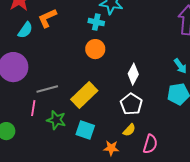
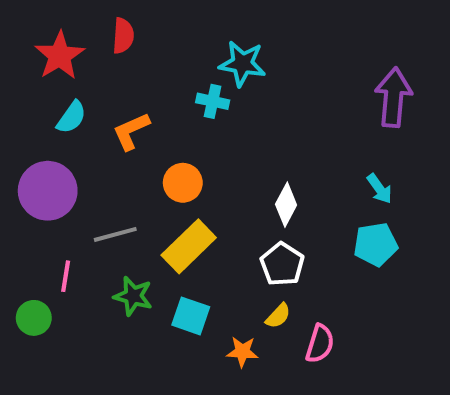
orange L-shape: (47, 18) -> (131, 131), moved
orange circle: (95, 49) -> (183, 183), moved
pink line: (33, 108) -> (66, 276), moved

